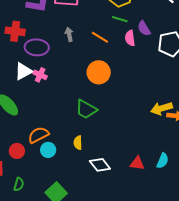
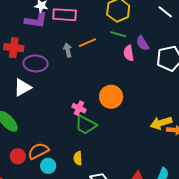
orange line: (100, 37) -> (87, 43), moved, turned -54
orange circle: (99, 72) -> (111, 97), moved
pink cross: (40, 75) -> (79, 108), moved
red circle: (17, 151) -> (18, 156), moved

